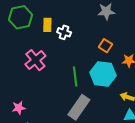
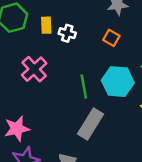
orange square: (105, 46) -> (111, 38), moved
pink star: (19, 108) -> (17, 129), size x1.5

